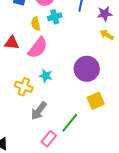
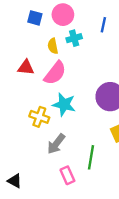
cyan star: (46, 76) -> (64, 105), size x1.5
green line: (70, 123) -> (91, 157), turned -30
pink rectangle: (49, 139) -> (67, 175), turned -63

